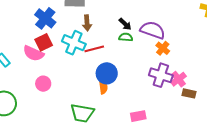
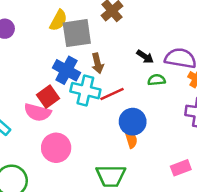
blue cross: (45, 18) -> (66, 70), moved
green semicircle: (126, 37) -> (157, 80), moved
pink circle: (43, 84) -> (56, 148), size x1.5

